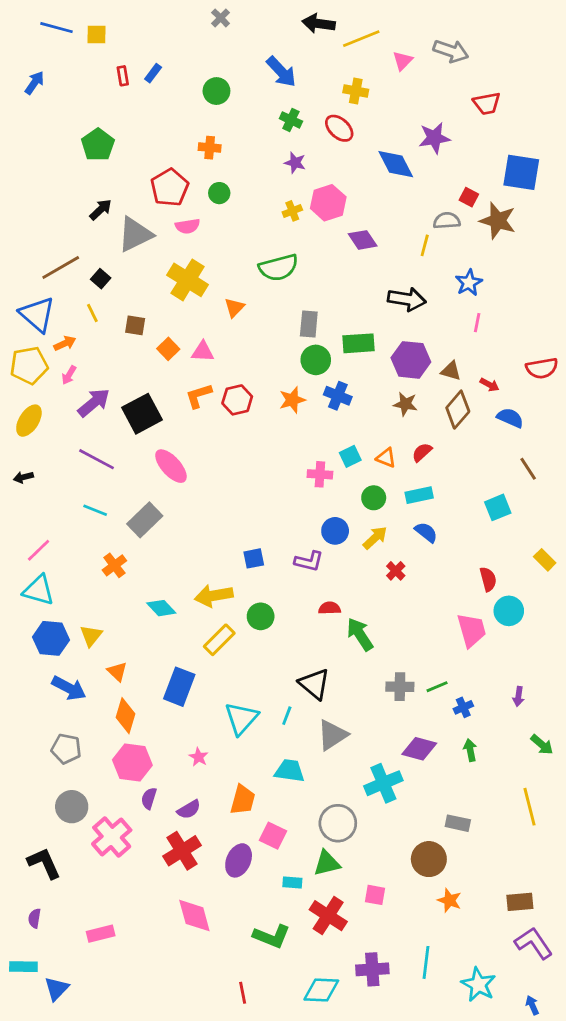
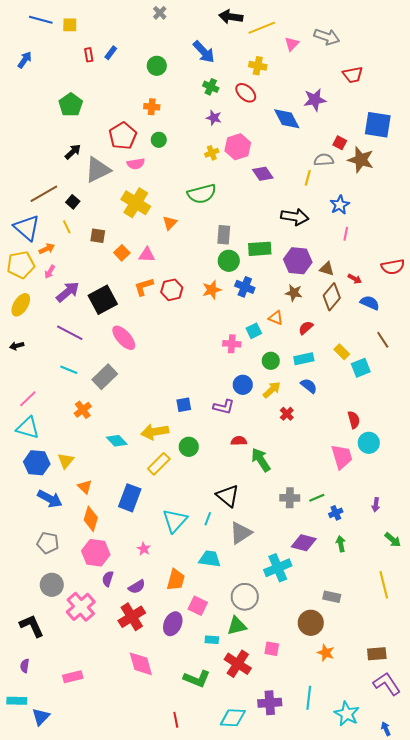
orange triangle: (386, 458) -> (276, 318), moved
yellow rectangle: (545, 560) -> (342, 352), moved

